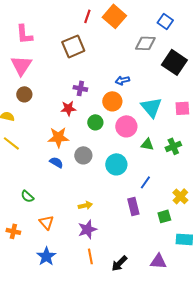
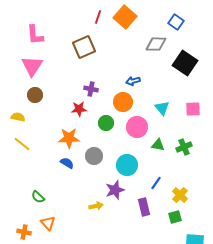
cyan triangle: (151, 107) -> (162, 108), size x0.7
yellow cross: (180, 196) -> (180, 195), moved
orange triangle: (46, 222) -> (48, 223), moved
purple star: (87, 229) -> (115, 190), moved

